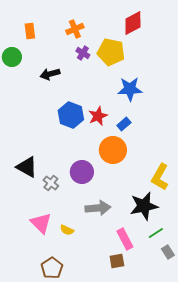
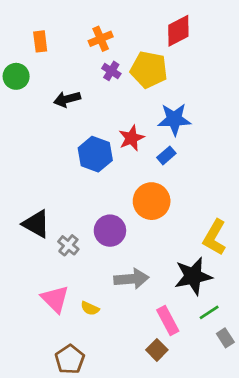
red star: (98, 116) -> (131, 138), moved
blue rectangle: (124, 124) -> (166, 155), moved
brown square: (117, 261) -> (157, 350), turned -35

